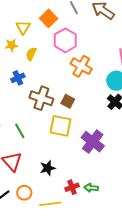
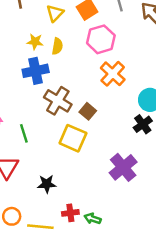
yellow star: (11, 45) -> (35, 42), moved
yellow semicircle: (31, 54) -> (57, 46), turned 152
blue cross: (18, 78) -> (36, 71), size x1.5
purple cross: (93, 142) -> (123, 167), moved
orange circle: (24, 193) -> (12, 216), moved

